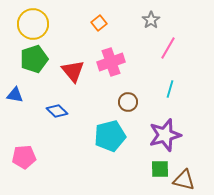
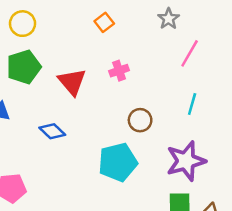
yellow circle: (33, 24) -> (23, 24), size x0.7
pink cross: (111, 62) -> (119, 71), size x0.6

